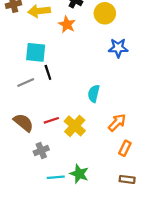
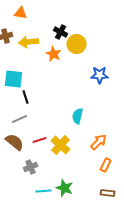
yellow circle: (105, 13) -> (77, 44), moved
cyan square: (36, 52) -> (14, 79), moved
black line: (48, 72) -> (26, 97), moved
gray line: (26, 82) -> (20, 119), moved

